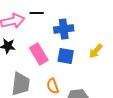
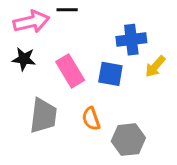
blue cross: (64, 29) -> (131, 40), moved

